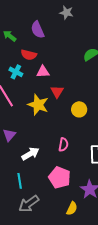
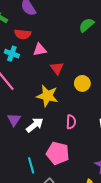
yellow star: (38, 105) -> (47, 96), moved
white arrow: (30, 154) -> (35, 125), moved
pink pentagon: (60, 178) -> (58, 153), moved

